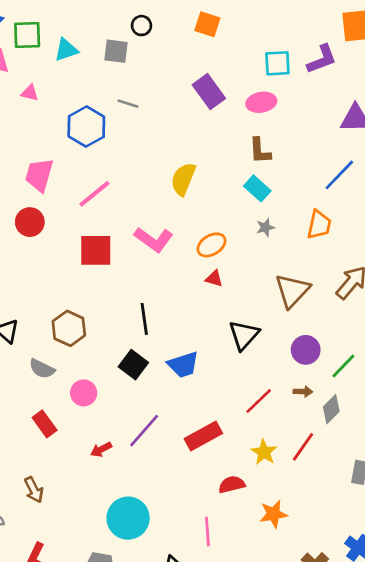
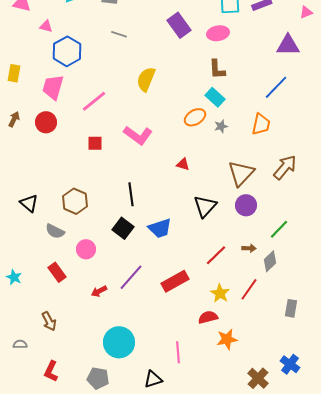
blue hexagon: (86, 127) -> (67, 51), moved
yellow semicircle: (183, 179) -> (146, 79), moved
orange ellipse: (211, 245) -> (195, 117), moved
red square: (96, 250) -> (95, 143), size x0.6
purple circle: (306, 350) -> (246, 205), moved
red semicircle: (232, 484) -> (208, 317), moved

